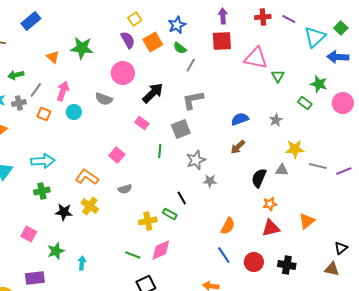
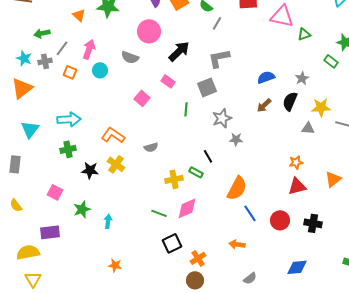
green triangle: (278, 76) -> (304, 34), turned 40
pink square: (117, 155) -> (142, 98), moved
black semicircle: (259, 178) -> (290, 101), moved
orange semicircle: (228, 226) -> (237, 188), moved, size x1.4
purple rectangle: (35, 278) -> (50, 232), moved

